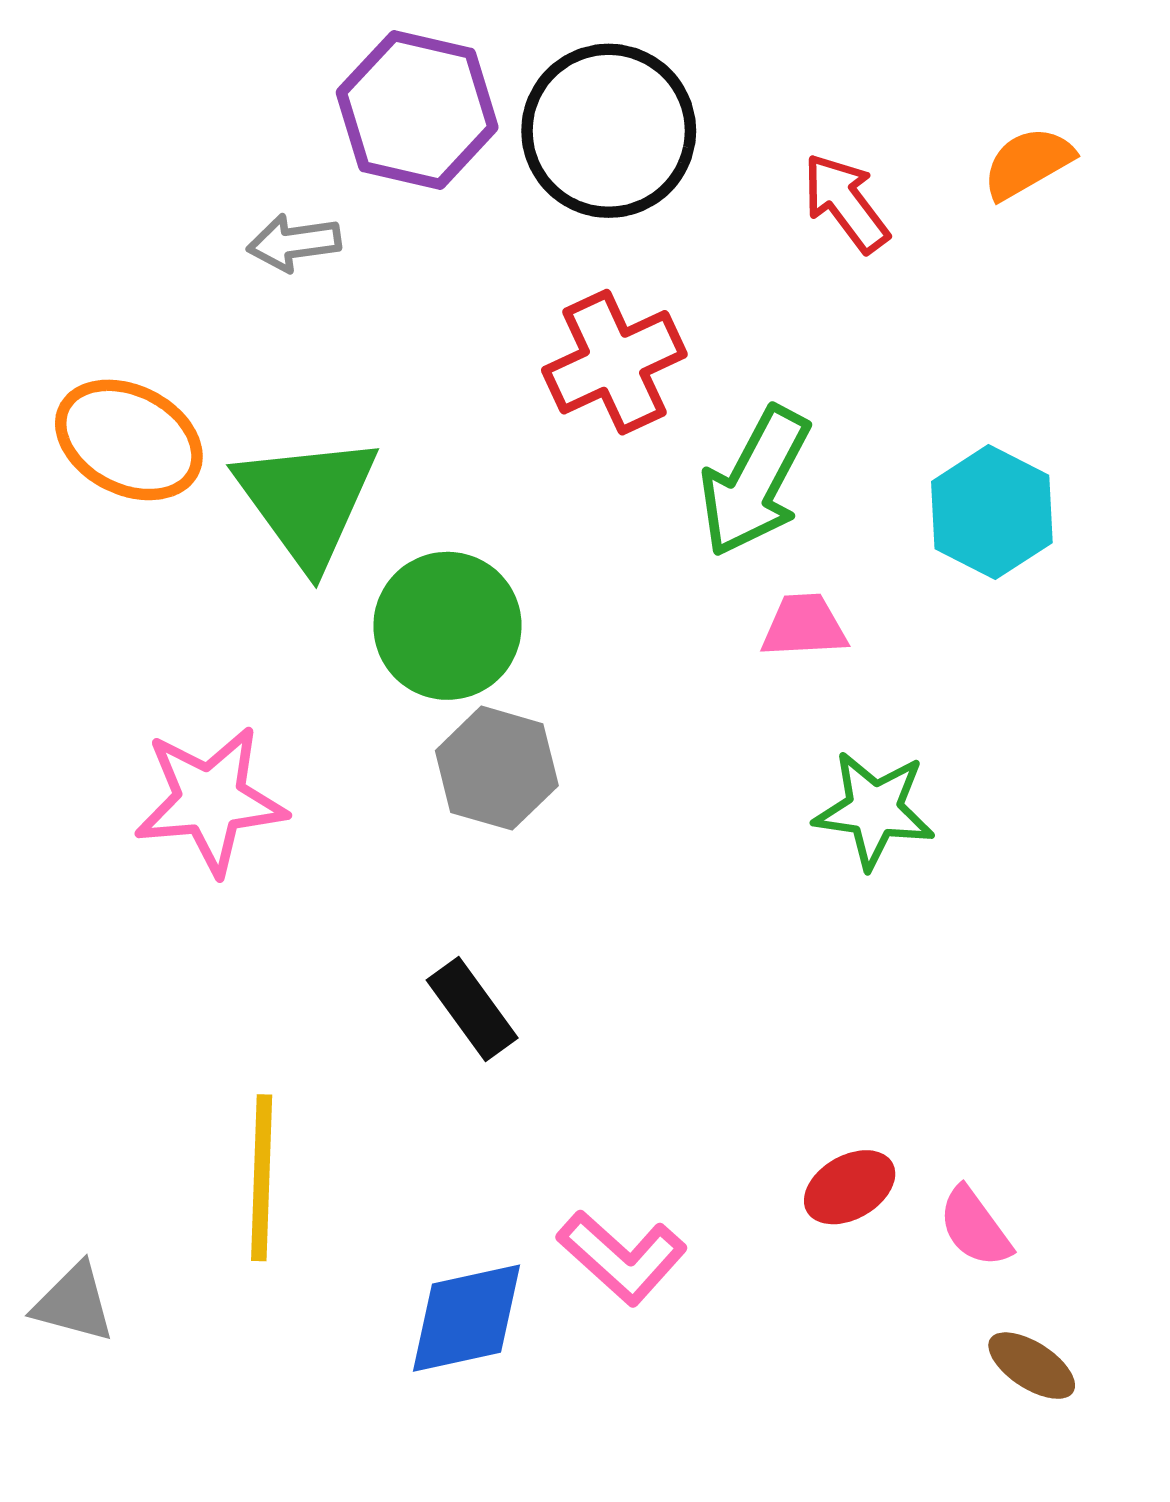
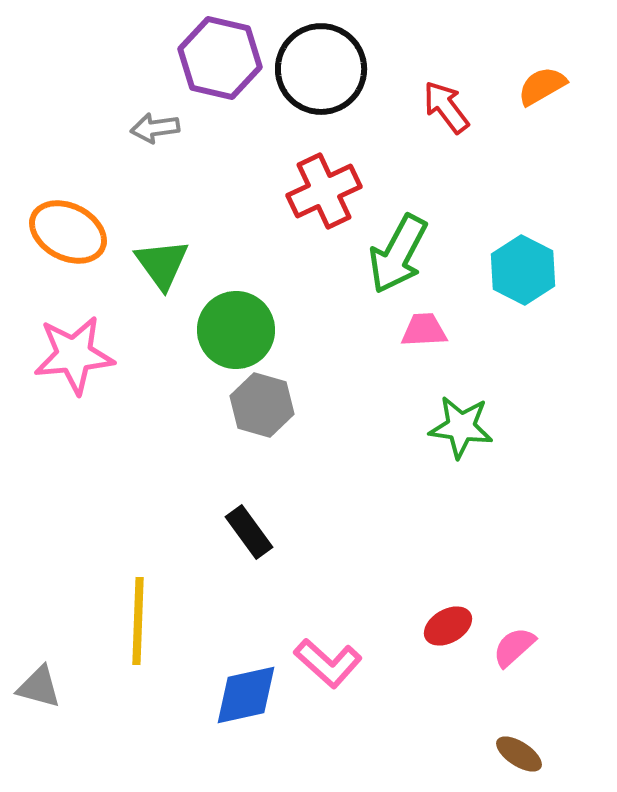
green triangle: (307, 501) -> (162, 264), size x0.7
pink star: (210, 800) -> (74, 355), moved
pink semicircle: (975, 1227) -> (514, 647), turned 84
brown ellipse: (1032, 1366) -> (519, 754), moved

